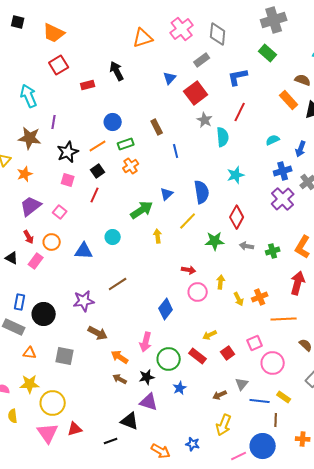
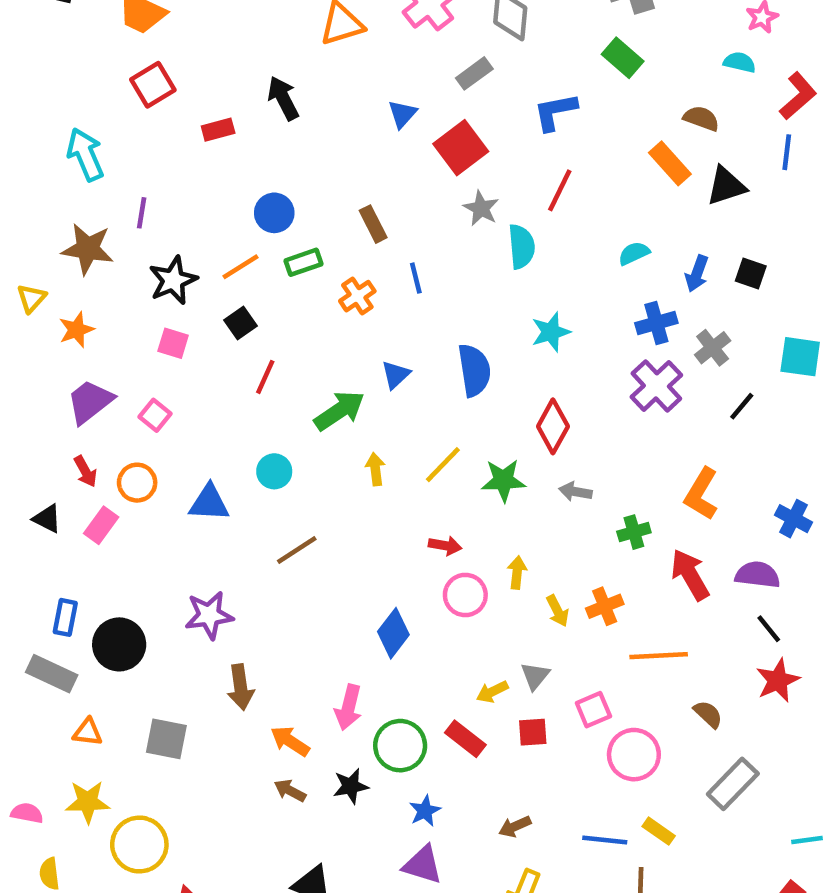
orange cross: (131, 166) -> (357, 296), moved
red line: (95, 195) -> (265, 377), moved
yellow line: (188, 221) -> (443, 465), moved
green cross: (273, 251) -> (634, 532), moved
red arrow: (298, 283) -> (690, 575), turned -45
brown line: (118, 284) -> (297, 550), moved
brown arrow: (98, 333) -> (241, 687), turned 54
red square: (228, 353) -> (533, 732), turned 32
gray triangle: (242, 384) -> (535, 676), moved
purple triangle: (149, 402) -> (423, 865), moved

